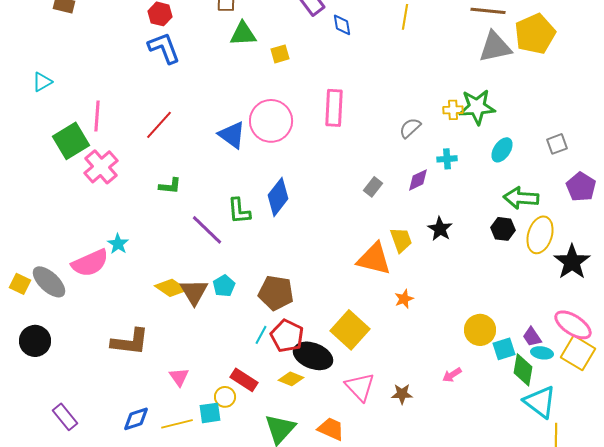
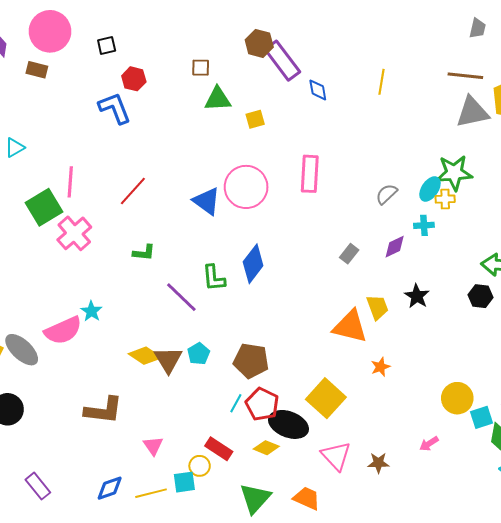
blue L-shape: (164, 48) -> (115, 108), moved
yellow cross: (453, 110) -> (445, 199), moved
cyan ellipse: (502, 150) -> (430, 189), moved

